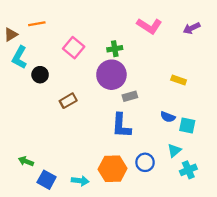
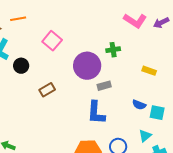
pink L-shape: (149, 26) -> (135, 21), moved
green cross: (115, 49) -> (113, 50), moved

